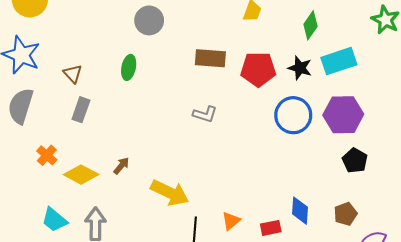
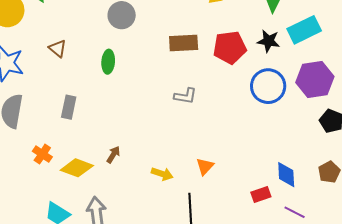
brown triangle: (73, 74) -> (58, 48), moved
yellow arrow: (170, 193) -> (162, 174), size x0.6
orange triangle: (231, 221) -> (205, 166), moved

